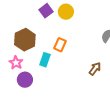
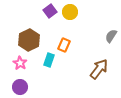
brown arrow: (95, 69) -> (99, 69), size x1.5
purple circle: (25, 80) -> (20, 87), moved

